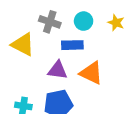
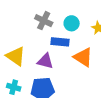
yellow triangle: (23, 44) -> (16, 56), moved
orange triangle: (91, 73) -> (83, 57), moved

